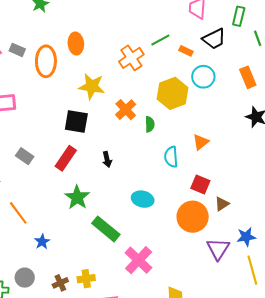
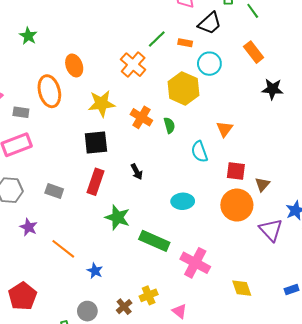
gray rectangle: (17, 50) -> (21, 112), moved

